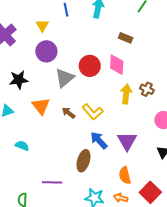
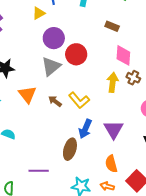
yellow triangle: (42, 26) -> (39, 13), moved, turned 32
purple circle: (46, 51) -> (54, 38), moved
pink diamond: (117, 65) -> (123, 55), moved
blue arrow: (99, 140) -> (85, 129), turned -114

